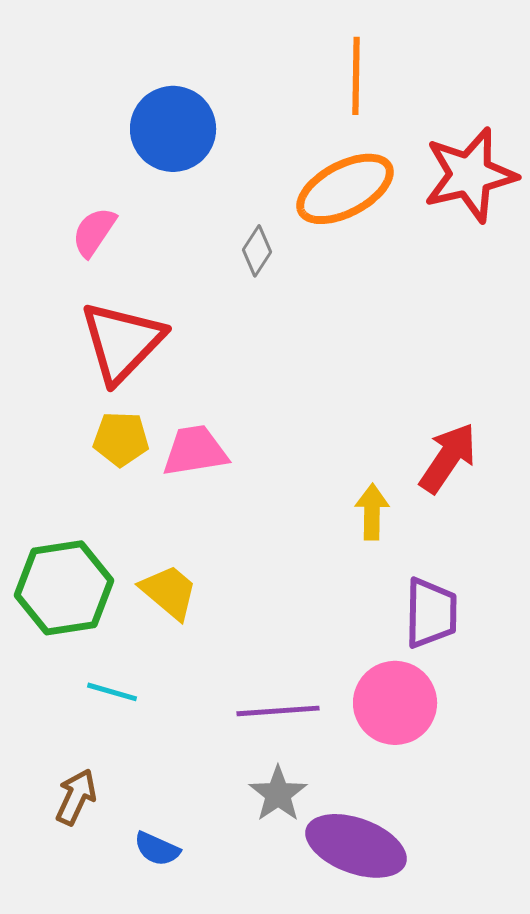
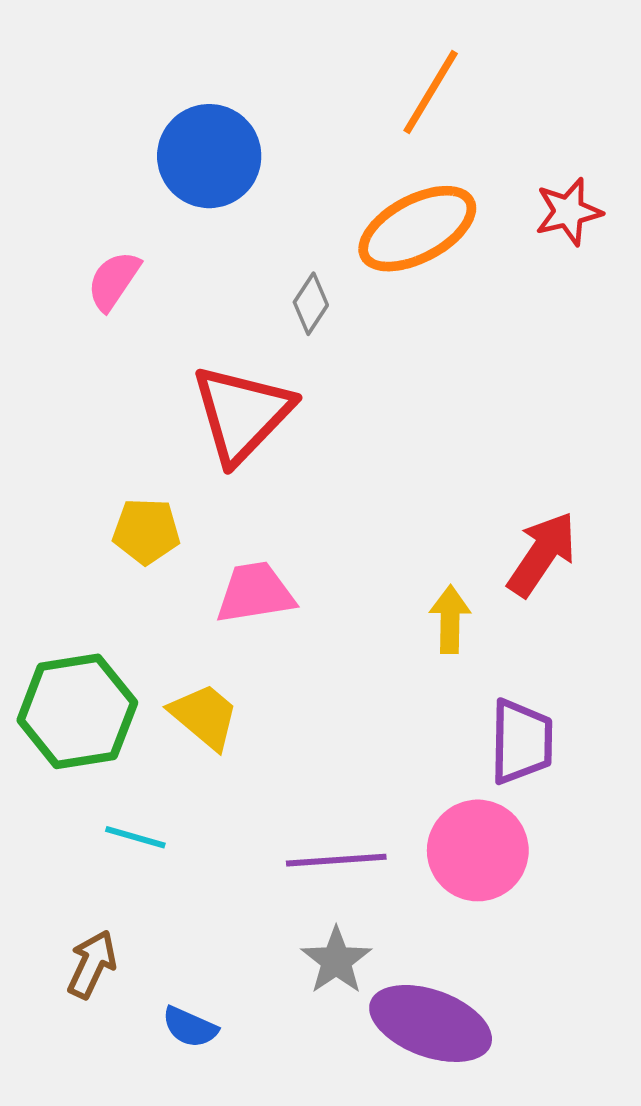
orange line: (356, 76) -> (431, 92), turned 30
red star: (470, 175) -> (569, 212), size x0.6
red triangle: (122, 342) -> (242, 414), moved
pink trapezoid: (195, 451) -> (255, 593), moved

